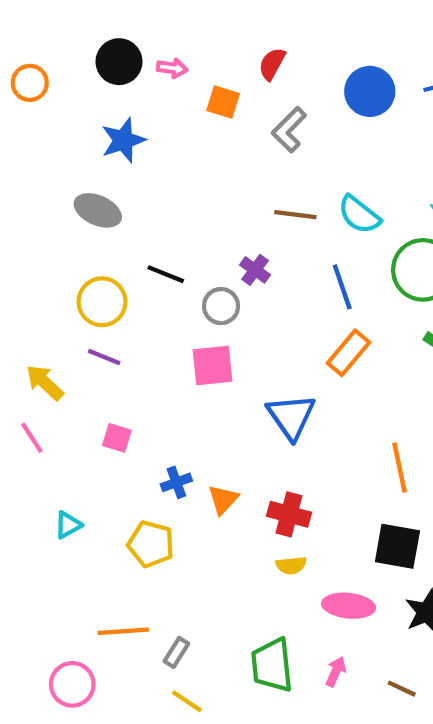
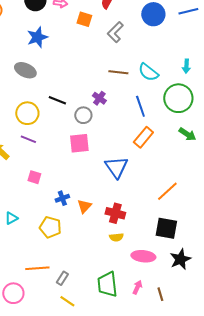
orange line: (400, 468) -> (167, 191), turned 60
brown line: (402, 689) -> (160, 294), moved, turned 48

